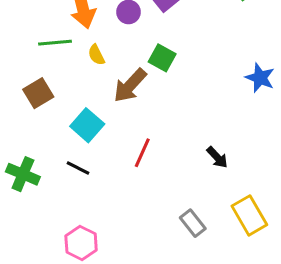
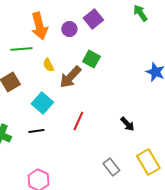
yellow semicircle: (96, 55) -> (48, 65), moved
black line: (78, 168) -> (36, 131), turned -35

